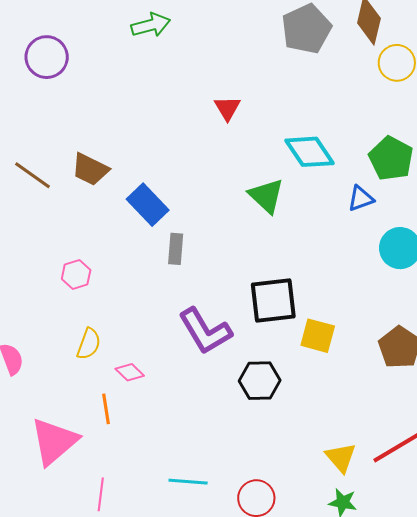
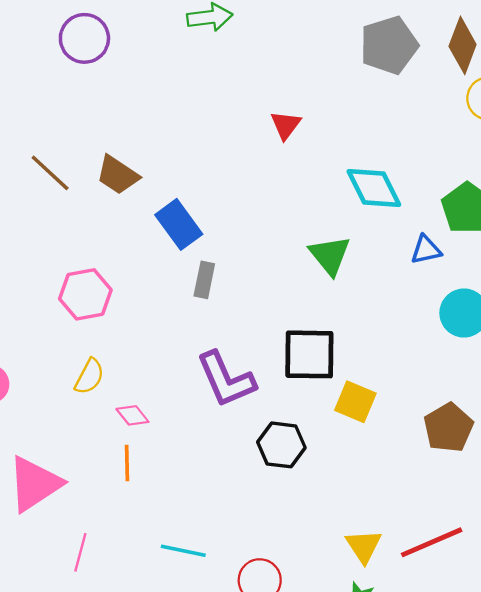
green triangle: (266, 196) -> (330, 255), moved
pink hexagon: (76, 275) -> (85, 294), size x1.5
orange line: (106, 409) -> (127, 463), moved

